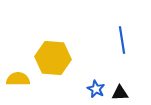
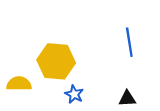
blue star: (96, 89) -> (74, 94), moved

